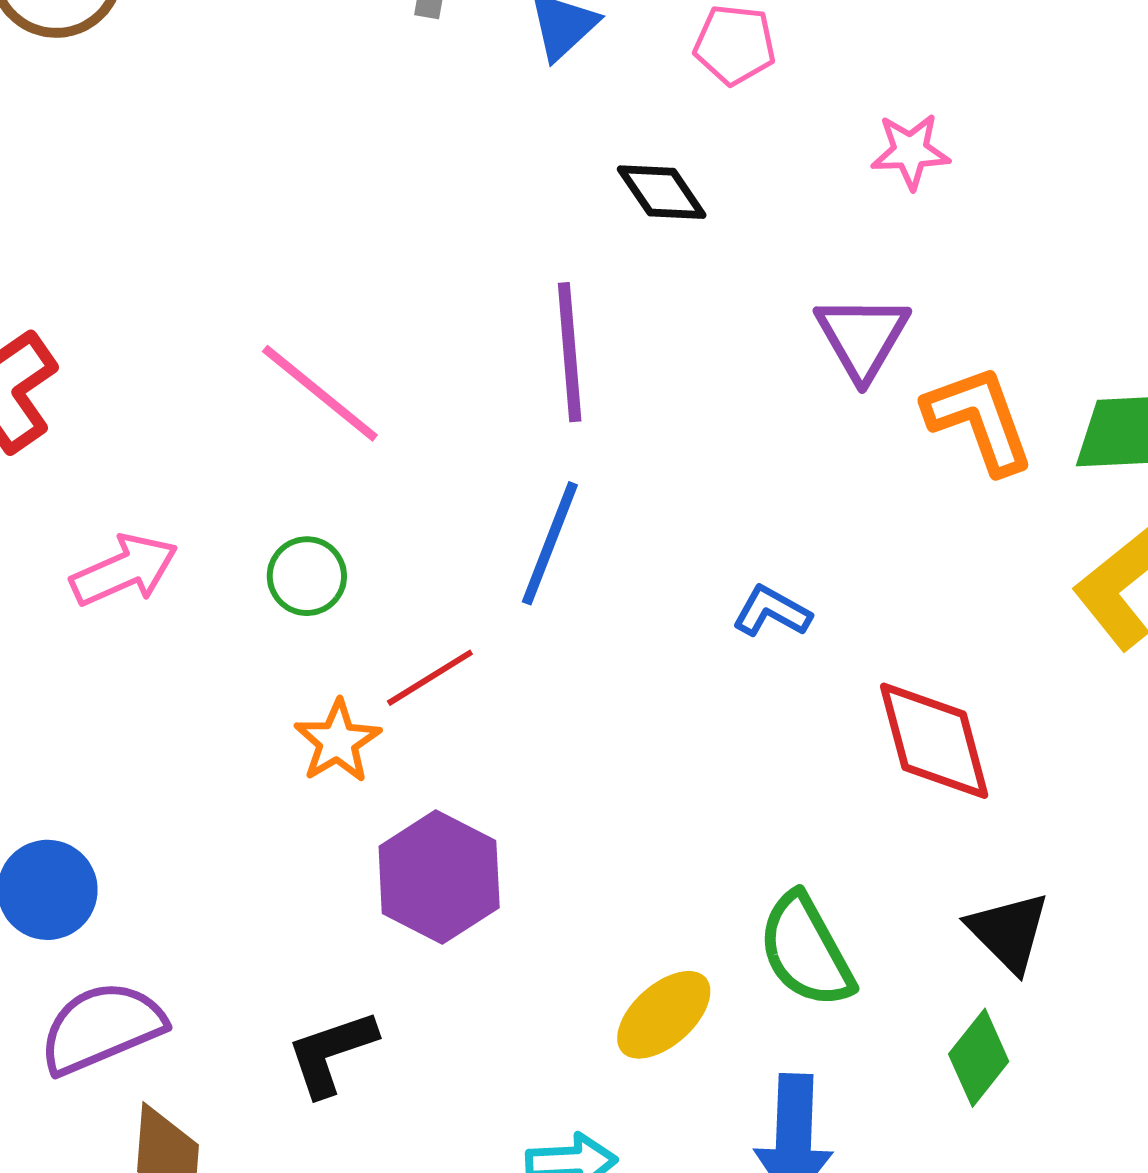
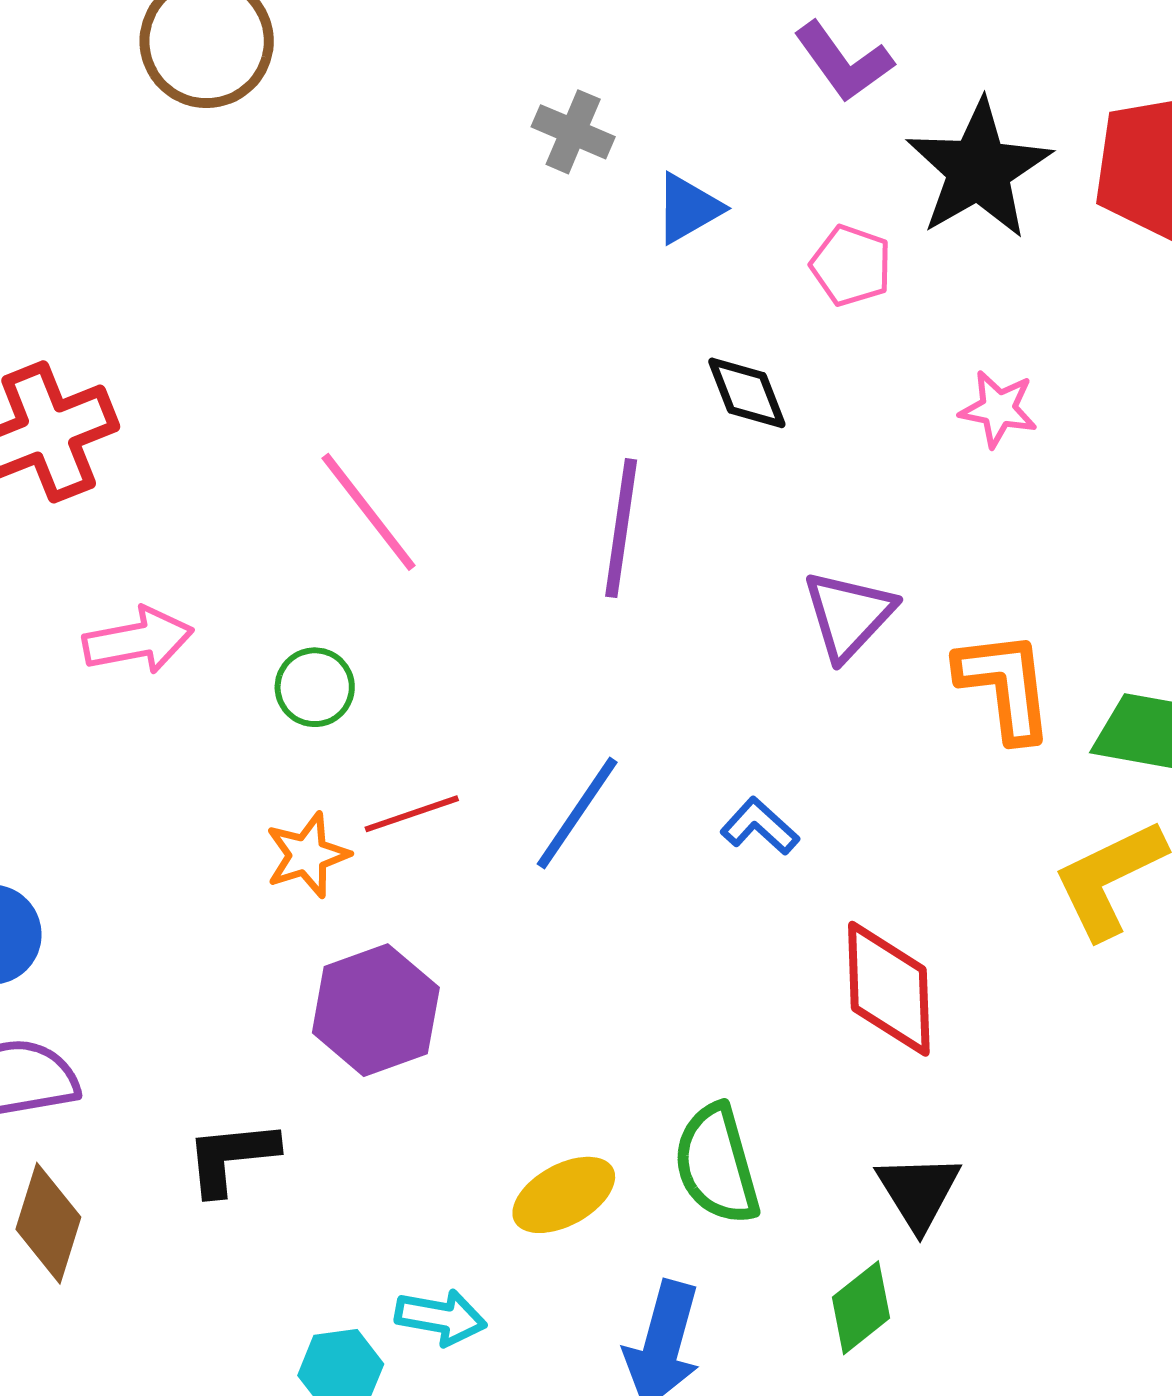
purple triangle: (862, 337) -> (849, 615), moved
blue line: (550, 543) -> (577, 813), moved

